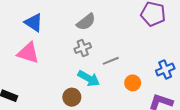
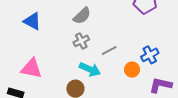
pink triangle: (28, 53) -> (32, 68), moved
blue cross: (165, 70) -> (150, 55), moved

